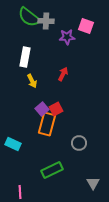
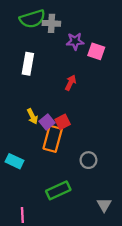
green semicircle: (29, 17) -> (32, 19), turned -55
pink square: (86, 26) -> (96, 51), moved
yellow arrow: (32, 81) -> (32, 116), moved

